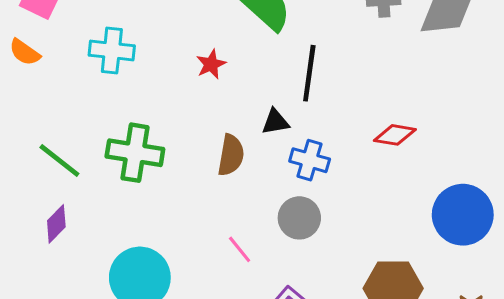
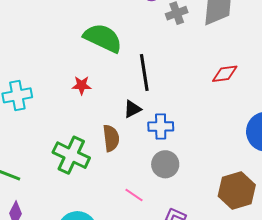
red star: (211, 64) -> (82, 85), turned -30
red diamond: (395, 135) -> (225, 74), moved
green cross: (135, 153) -> (71, 155), moved, turned 33

